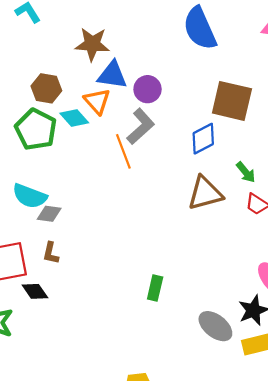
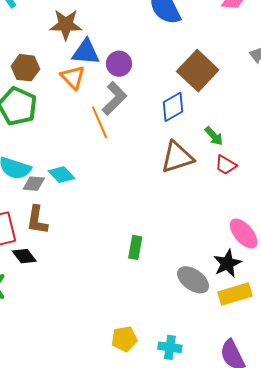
brown square: (232, 101) -> (198, 71), turned 33
cyan diamond: (74, 118) -> (62, 175), moved
brown L-shape: (51, 253) -> (37, 220), size x1.4

